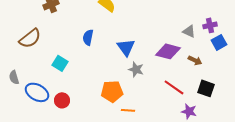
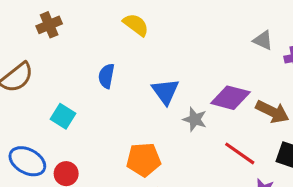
gray triangle: (189, 31) -> (263, 40), moved
brown arrow: (195, 60) -> (272, 112), size x1.5
gray star: (136, 69) -> (195, 119), moved

